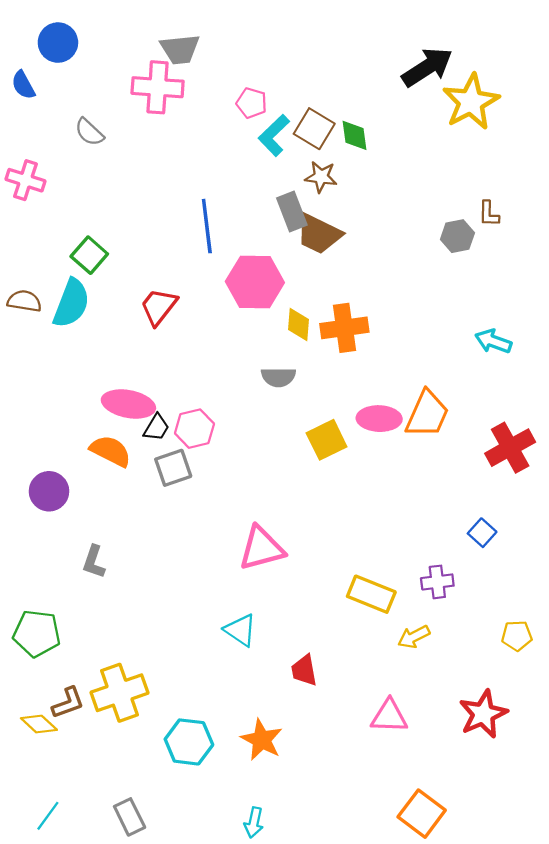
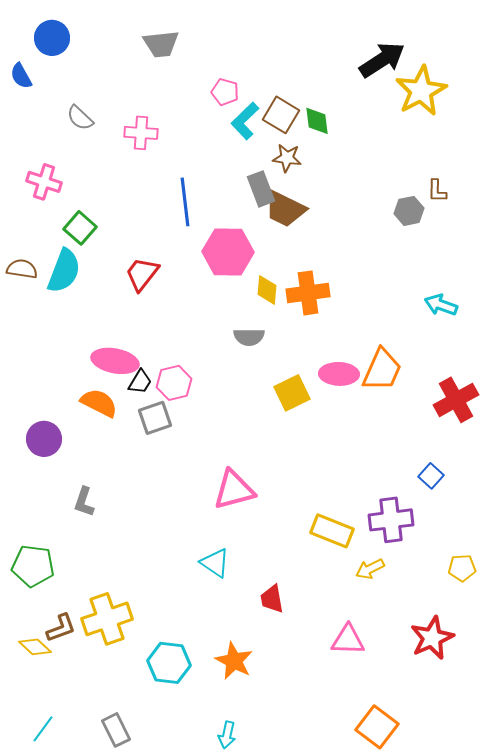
pink cross: (158, 87) -> (141, 133), moved, size x0.7
pink cross: (26, 180) -> (44, 182), moved
purple cross: (437, 582) -> (391, 520), size x1.5

